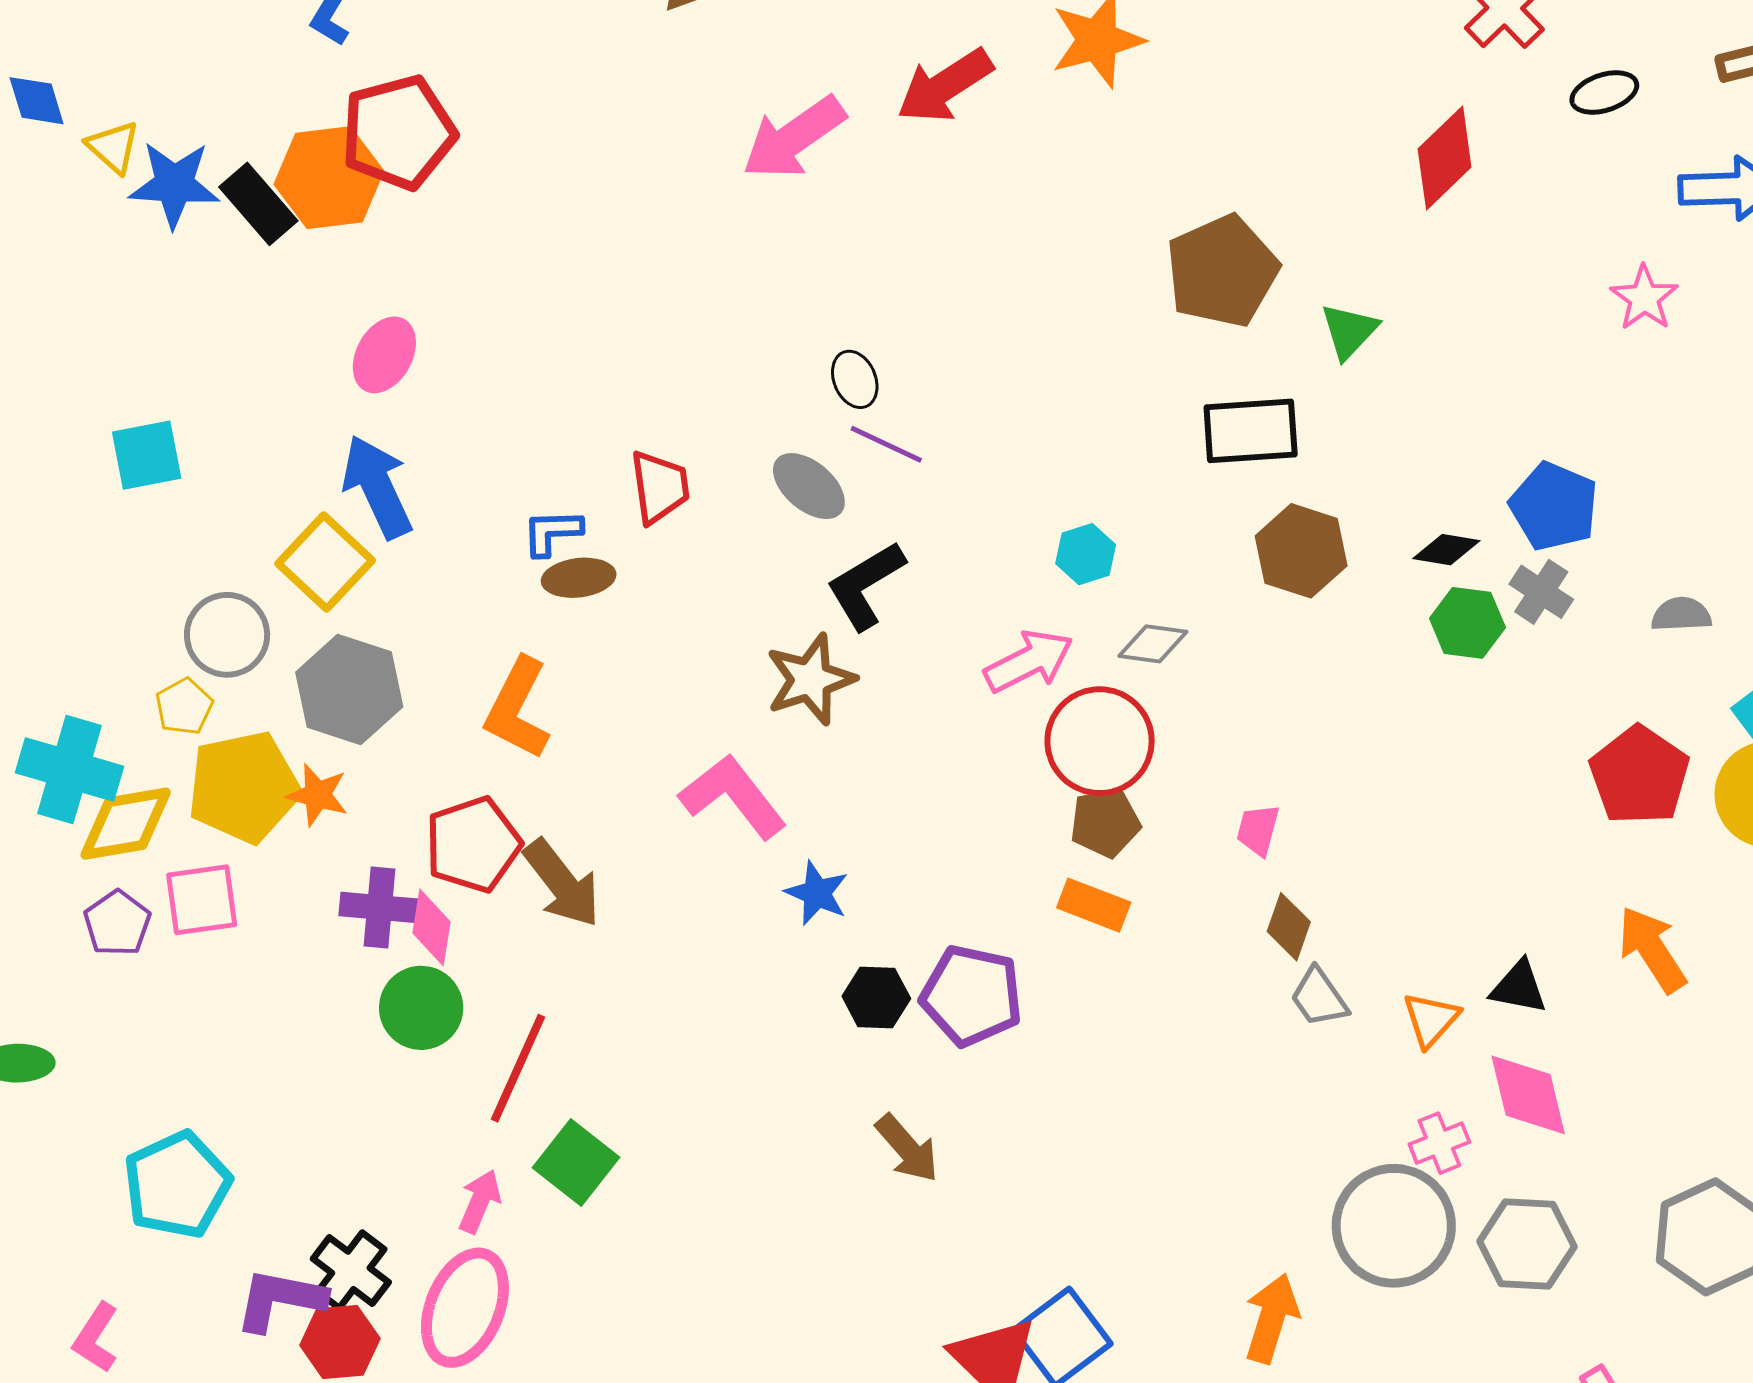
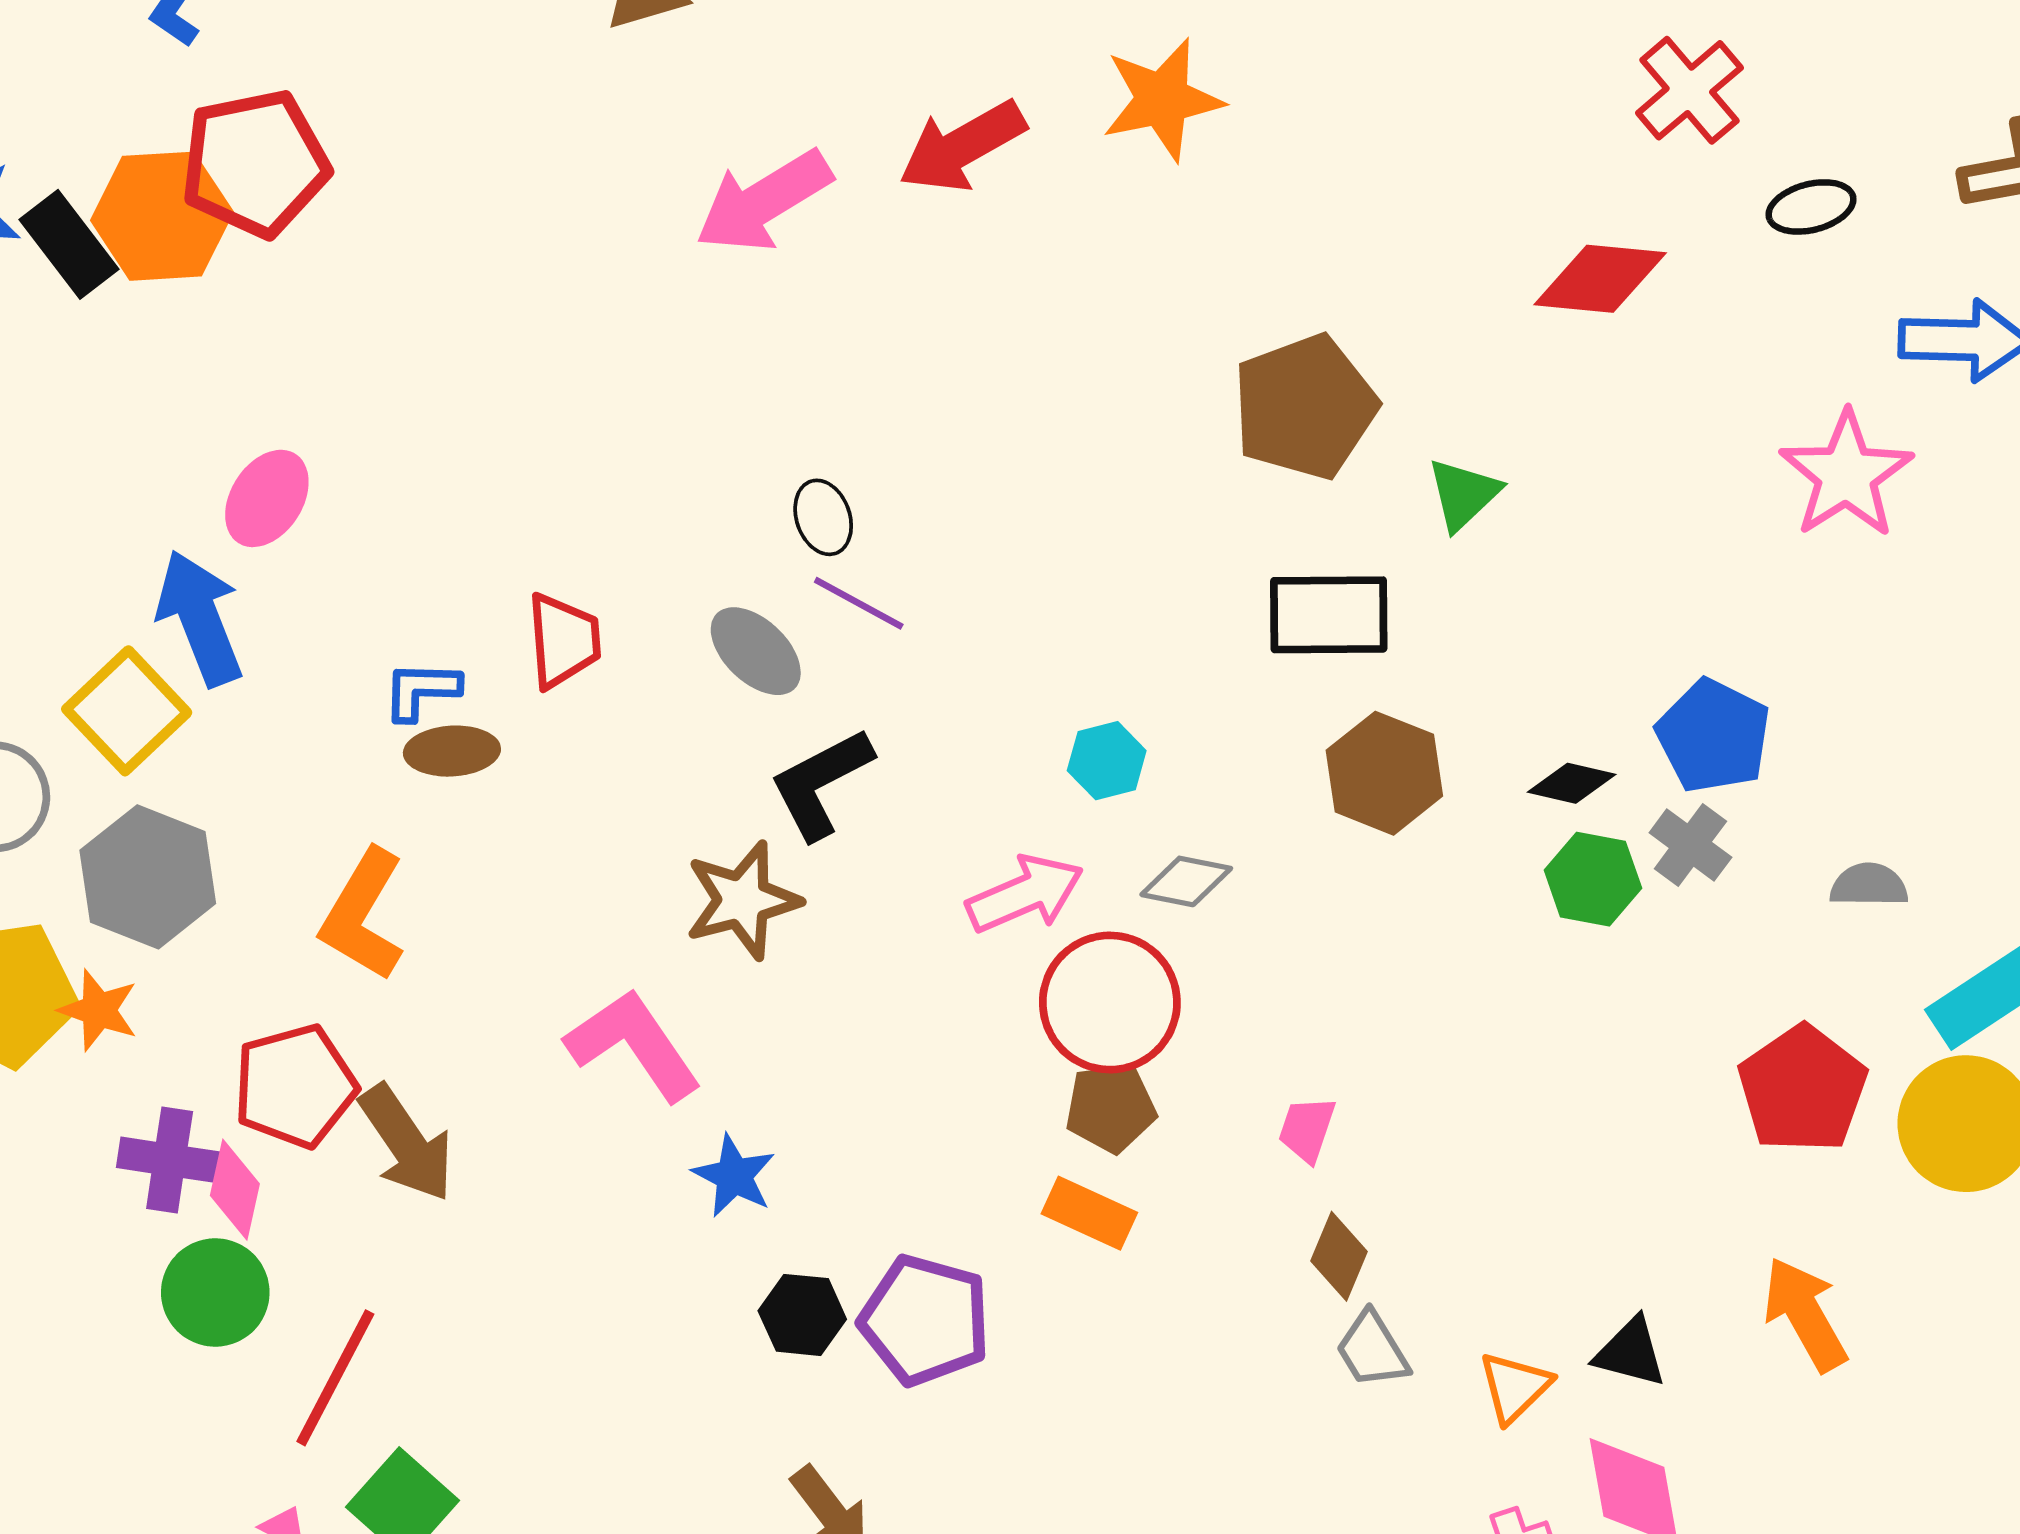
red diamond: (1445, 158) -> (1600, 279), turned 46
pink star: (1644, 298) -> (1846, 475), size x1.5
pink ellipse: (384, 355) -> (267, 498), moved

